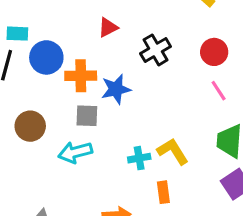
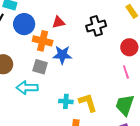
red triangle: (108, 27) -> (58, 22), moved
black cross: (156, 50) -> (96, 26), moved

